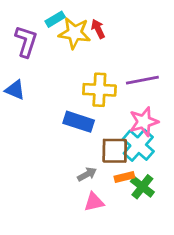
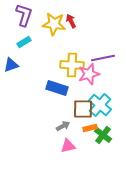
cyan rectangle: (55, 19) -> (24, 42), moved
purple L-shape: (26, 41) -> (24, 15), moved
blue triangle: (15, 90) -> (11, 65), turned -42
pink star: (144, 122) -> (89, 74), moved

